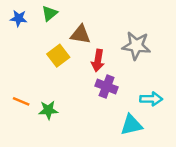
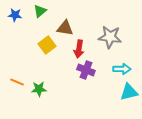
cyan arrow: (151, 99) -> (122, 69), moved
cyan triangle: (131, 125) -> (129, 92), moved

